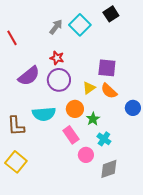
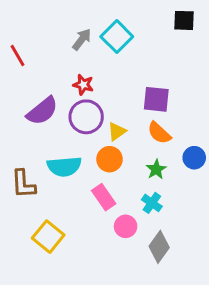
black square: (111, 14) -> (184, 20), moved, turned 35
yellow triangle: (89, 88) -> (117, 131), moved
green star: (93, 119) -> (156, 169), moved
yellow square: (16, 162) -> (48, 237), moved
gray diamond: (109, 169) -> (159, 247), turned -35

